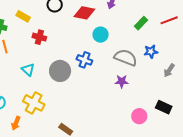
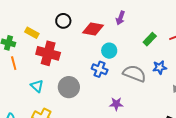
red cross: (39, 37) -> (48, 53), size x1.6
blue cross: (84, 60) -> (100, 69), moved
purple star: (122, 81) -> (116, 104), moved

